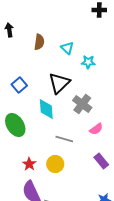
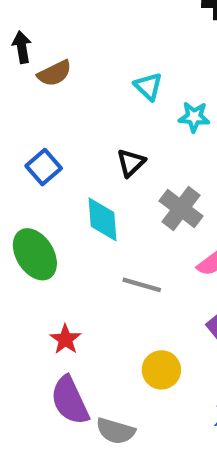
brown semicircle: (39, 42) -> (55, 73), moved, turned 56
black triangle: (59, 83) -> (131, 163), size x0.6
yellow circle: (55, 164) -> (161, 370), moved

